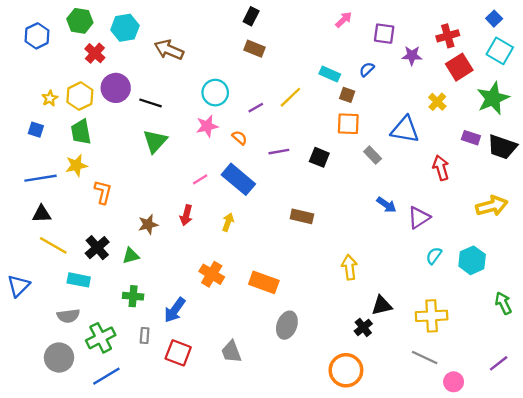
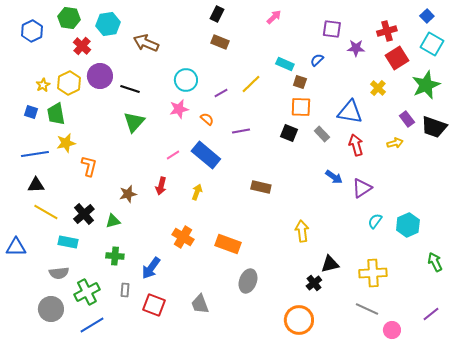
pink arrow: (344, 20) -> (274, 17), moved
green trapezoid: (81, 132) -> (56, 114), moved
purple rectangle: (471, 138) -> (407, 119), turned 35
black square: (319, 157) -> (289, 133), moved
red arrow: (441, 168) -> (356, 145), moved
yellow arrow: (492, 206) -> (395, 143), moved, size x0.6
blue triangle: (19, 286) -> (16, 247), turned 45

